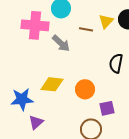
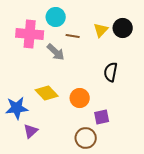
brown line: (86, 29) -> (73, 36), moved
yellow diamond: (52, 84) -> (47, 93), turned 40

